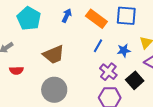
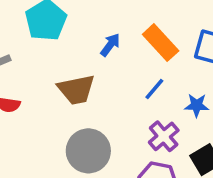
blue arrow: (67, 16) -> (110, 45), moved
gray circle: (54, 90) -> (88, 151), moved

